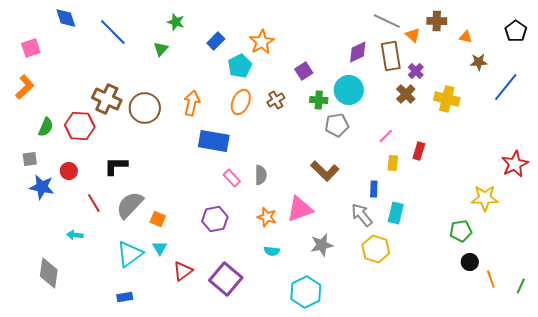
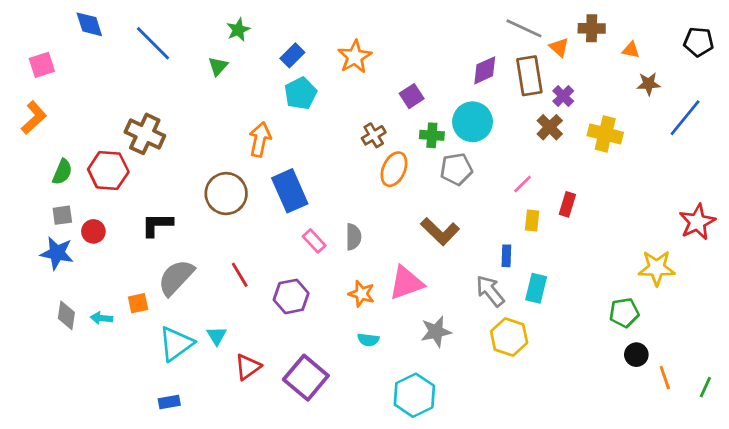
green star: (176, 22) -> (238, 30), turned 30
black pentagon: (516, 31) -> (699, 42), turned -30
cyan pentagon: (240, 66) -> (301, 93), moved
orange ellipse: (241, 102) -> (394, 169), moved
brown circle: (145, 108) -> (226, 194), moved
blue rectangle: (214, 141) -> (290, 191), turned 56
gray square: (30, 159) -> (62, 215), moved
red line: (94, 203) -> (240, 275), moved
orange square: (158, 219) -> (138, 303), moved, turned -35
gray diamond: (49, 273) -> (66, 315), moved, size x0.7

